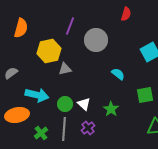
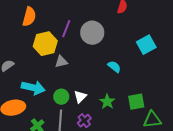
purple line: (70, 26) -> (66, 29), moved
orange semicircle: (21, 28) -> (29, 17), moved
green square: (145, 95) -> (136, 102), moved
white triangle: (84, 104) -> (80, 97), turned 32

